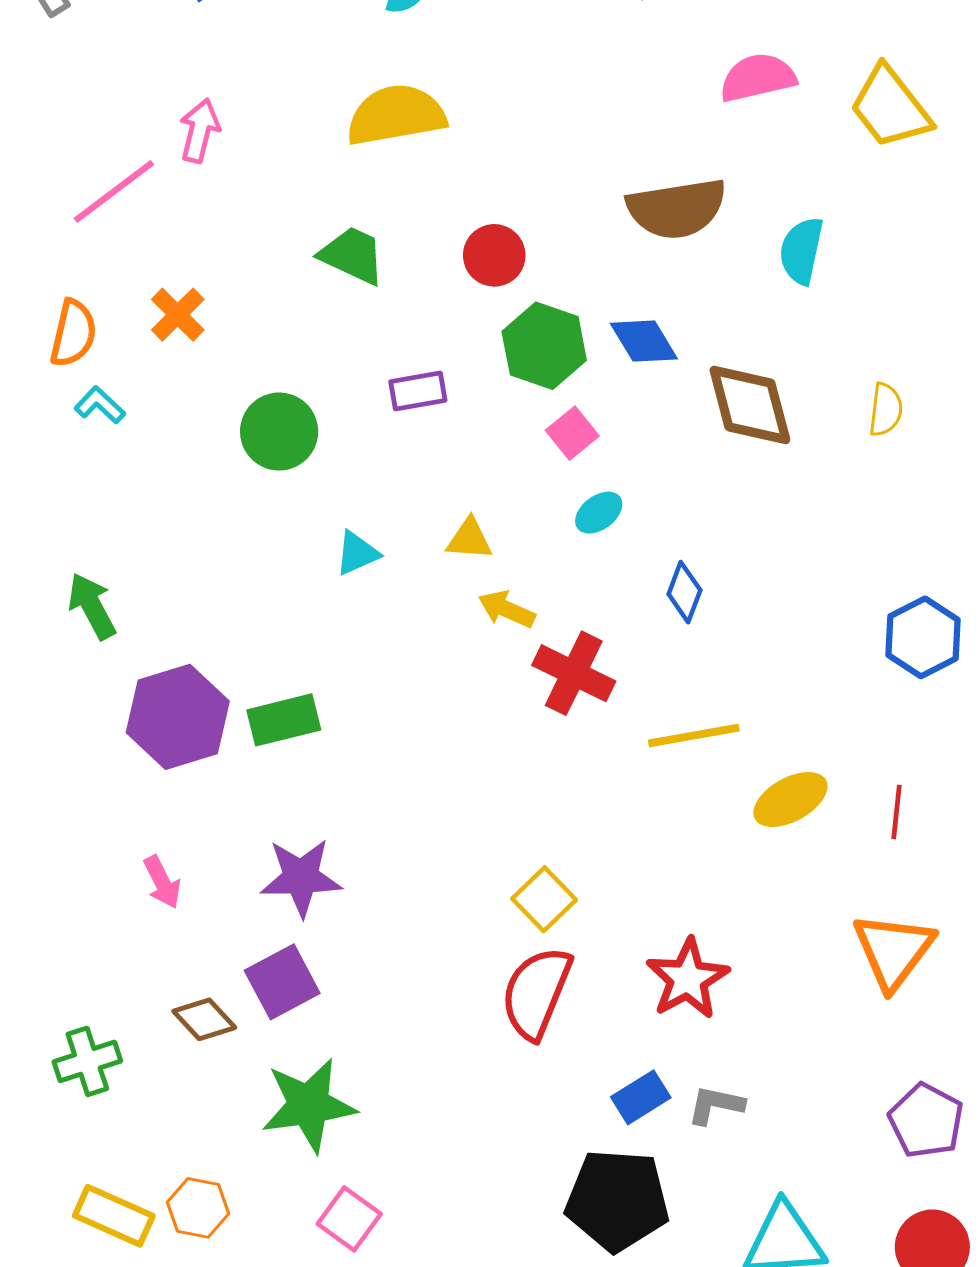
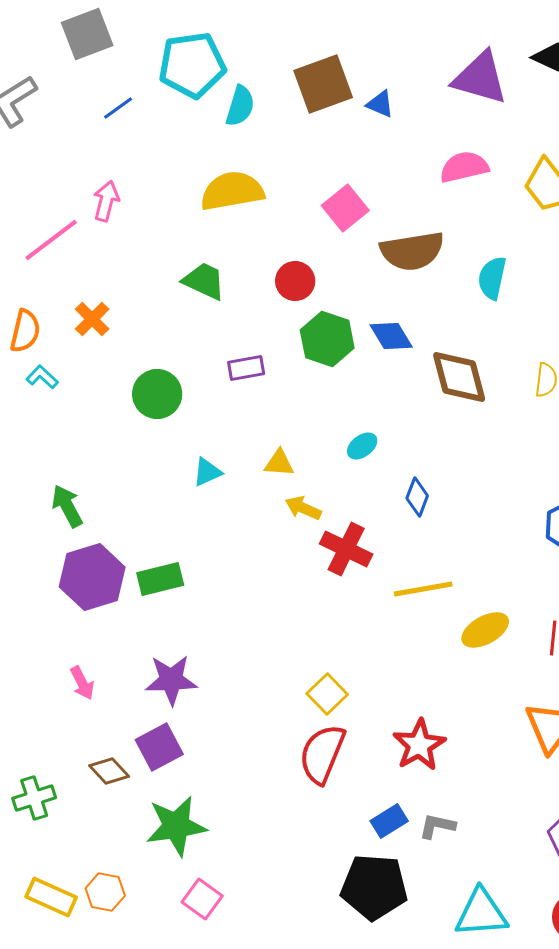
pink square: (572, 433) -> (345, 208), moved, size x1.4
green arrow: (92, 606) -> (67, 506), moved

